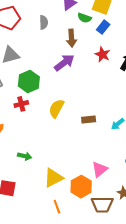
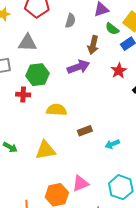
yellow semicircle: (56, 108) -> (57, 110), turned 48
brown rectangle: (89, 119) -> (85, 131), turned -32
yellow triangle: (53, 178) -> (45, 150), moved

